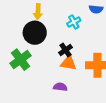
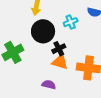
black circle: (35, 33) -> (43, 31), moved

